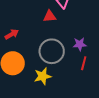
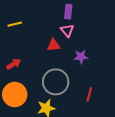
purple star: (80, 44) -> (81, 57), moved

